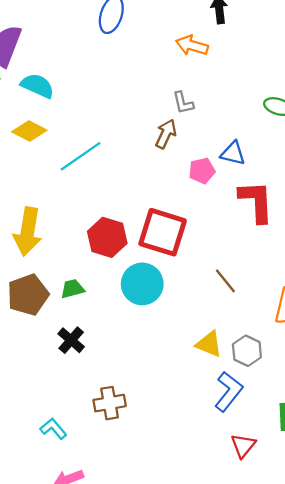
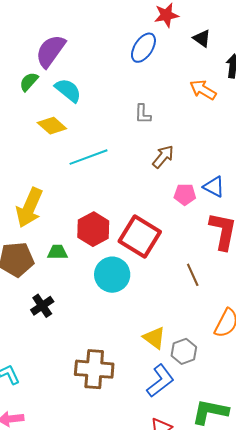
gray L-shape: (183, 103) -> (143, 114), moved
brown line: (225, 281) -> (193, 275), moved
green trapezoid: (72, 289) -> (57, 252), moved
brown cross: (110, 403) -> (94, 369), moved, size x1.4

